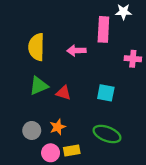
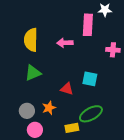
red triangle: (63, 93) -> (67, 89), moved
green ellipse: (107, 134) -> (91, 114), turned -50
yellow rectangle: (72, 150) -> (72, 128), moved
pink circle: (51, 153) -> (35, 130), moved

